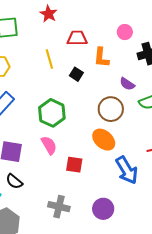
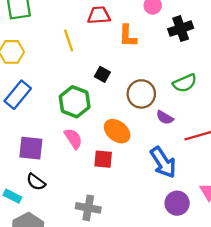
black square: (76, 74) -> (102, 74), moved
purple semicircle: (127, 84) -> (165, 118), moved
orange ellipse: (104, 140) -> (117, 131), moved
purple circle: (103, 209) -> (177, 203), moved

